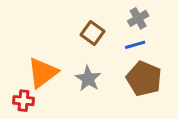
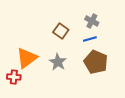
gray cross: (138, 18) -> (92, 21), turned -32

